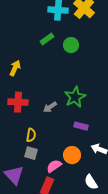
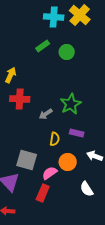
red cross: (18, 102) -> (20, 99), moved
yellow semicircle: (31, 135) -> (55, 139), moved
gray square: (31, 153) -> (27, 160), size x1.5

